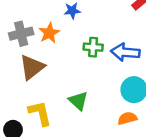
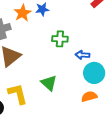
orange star: (49, 33) -> (23, 13), moved
blue arrow: (125, 52) -> (82, 55), moved, size x0.6

